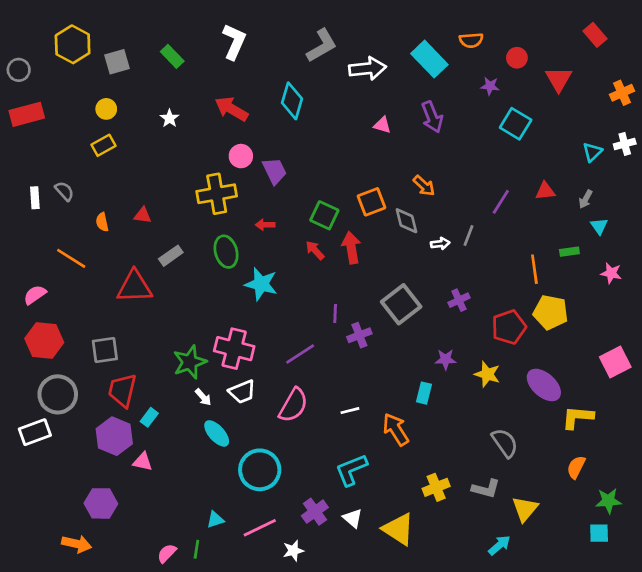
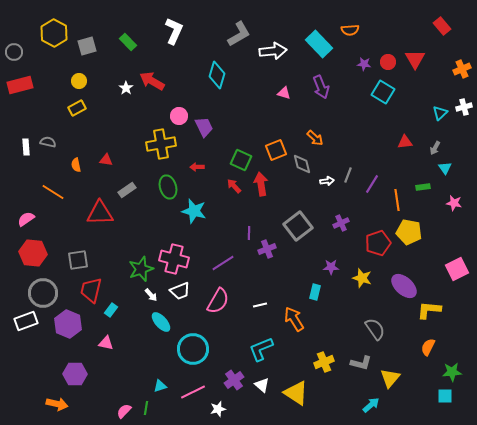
red circle: (517, 58) -> (388, 62), moved
red arrow: (231, 109) -> (152, 81), moved
gray semicircle: (64, 191) -> (48, 142), turned -35
purple line: (501, 202) -> (372, 184), moved
purple hexagon: (114, 436) -> (68, 324), moved

